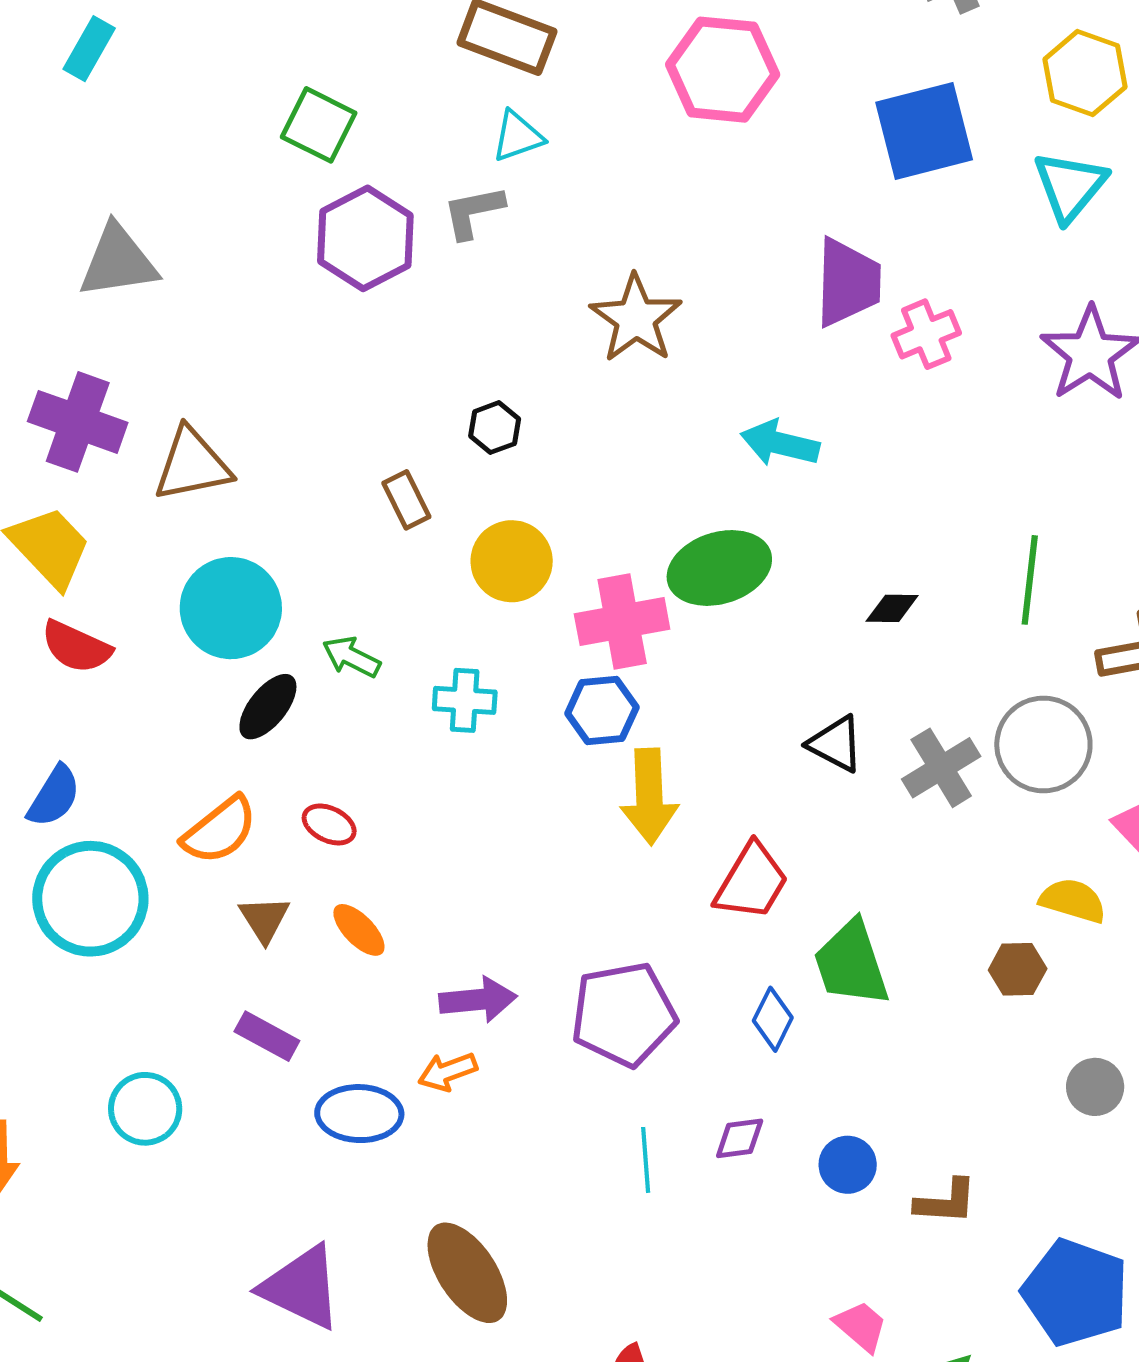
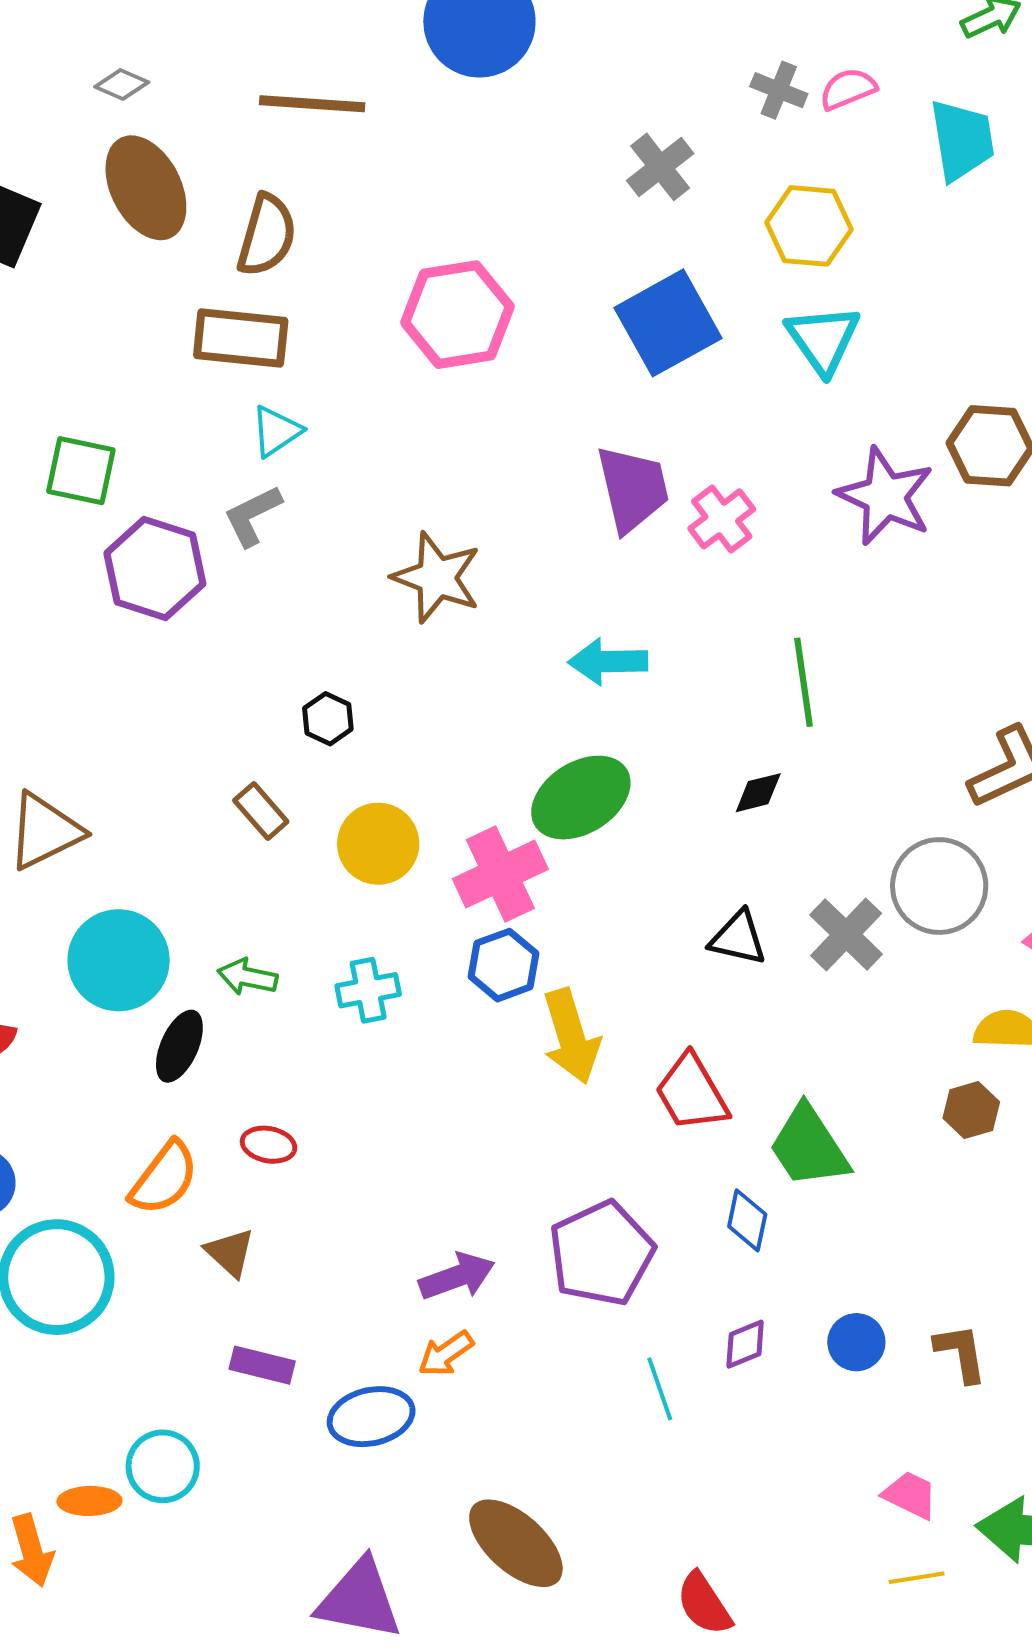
green line: (1030, 580) -> (804, 682), moved
red trapezoid: (751, 882) -> (692, 1093), turned 134
orange ellipse: (359, 930) -> (89, 1501), moved, turned -32
brown L-shape: (946, 1202) -> (961, 1353), turned -88

